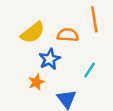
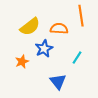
orange star: (36, 82) -> (22, 62), moved

